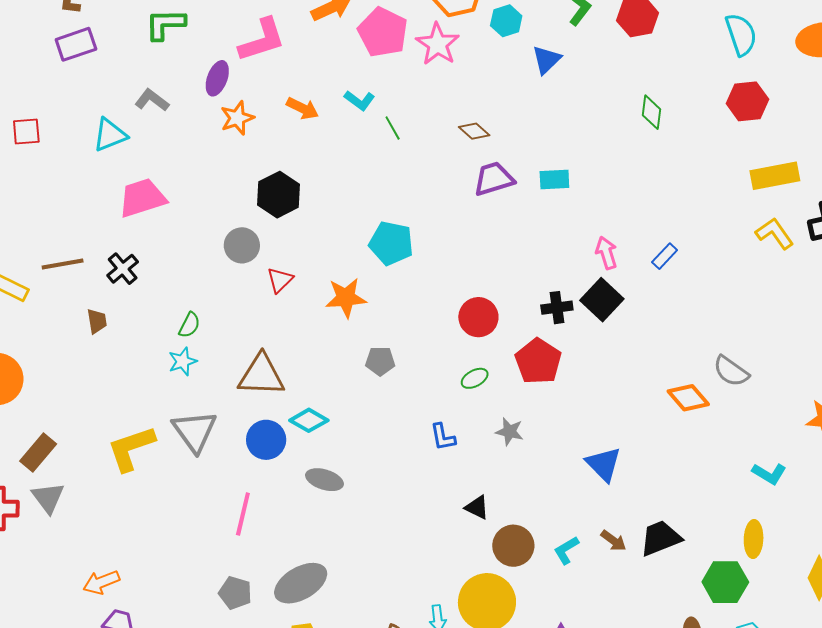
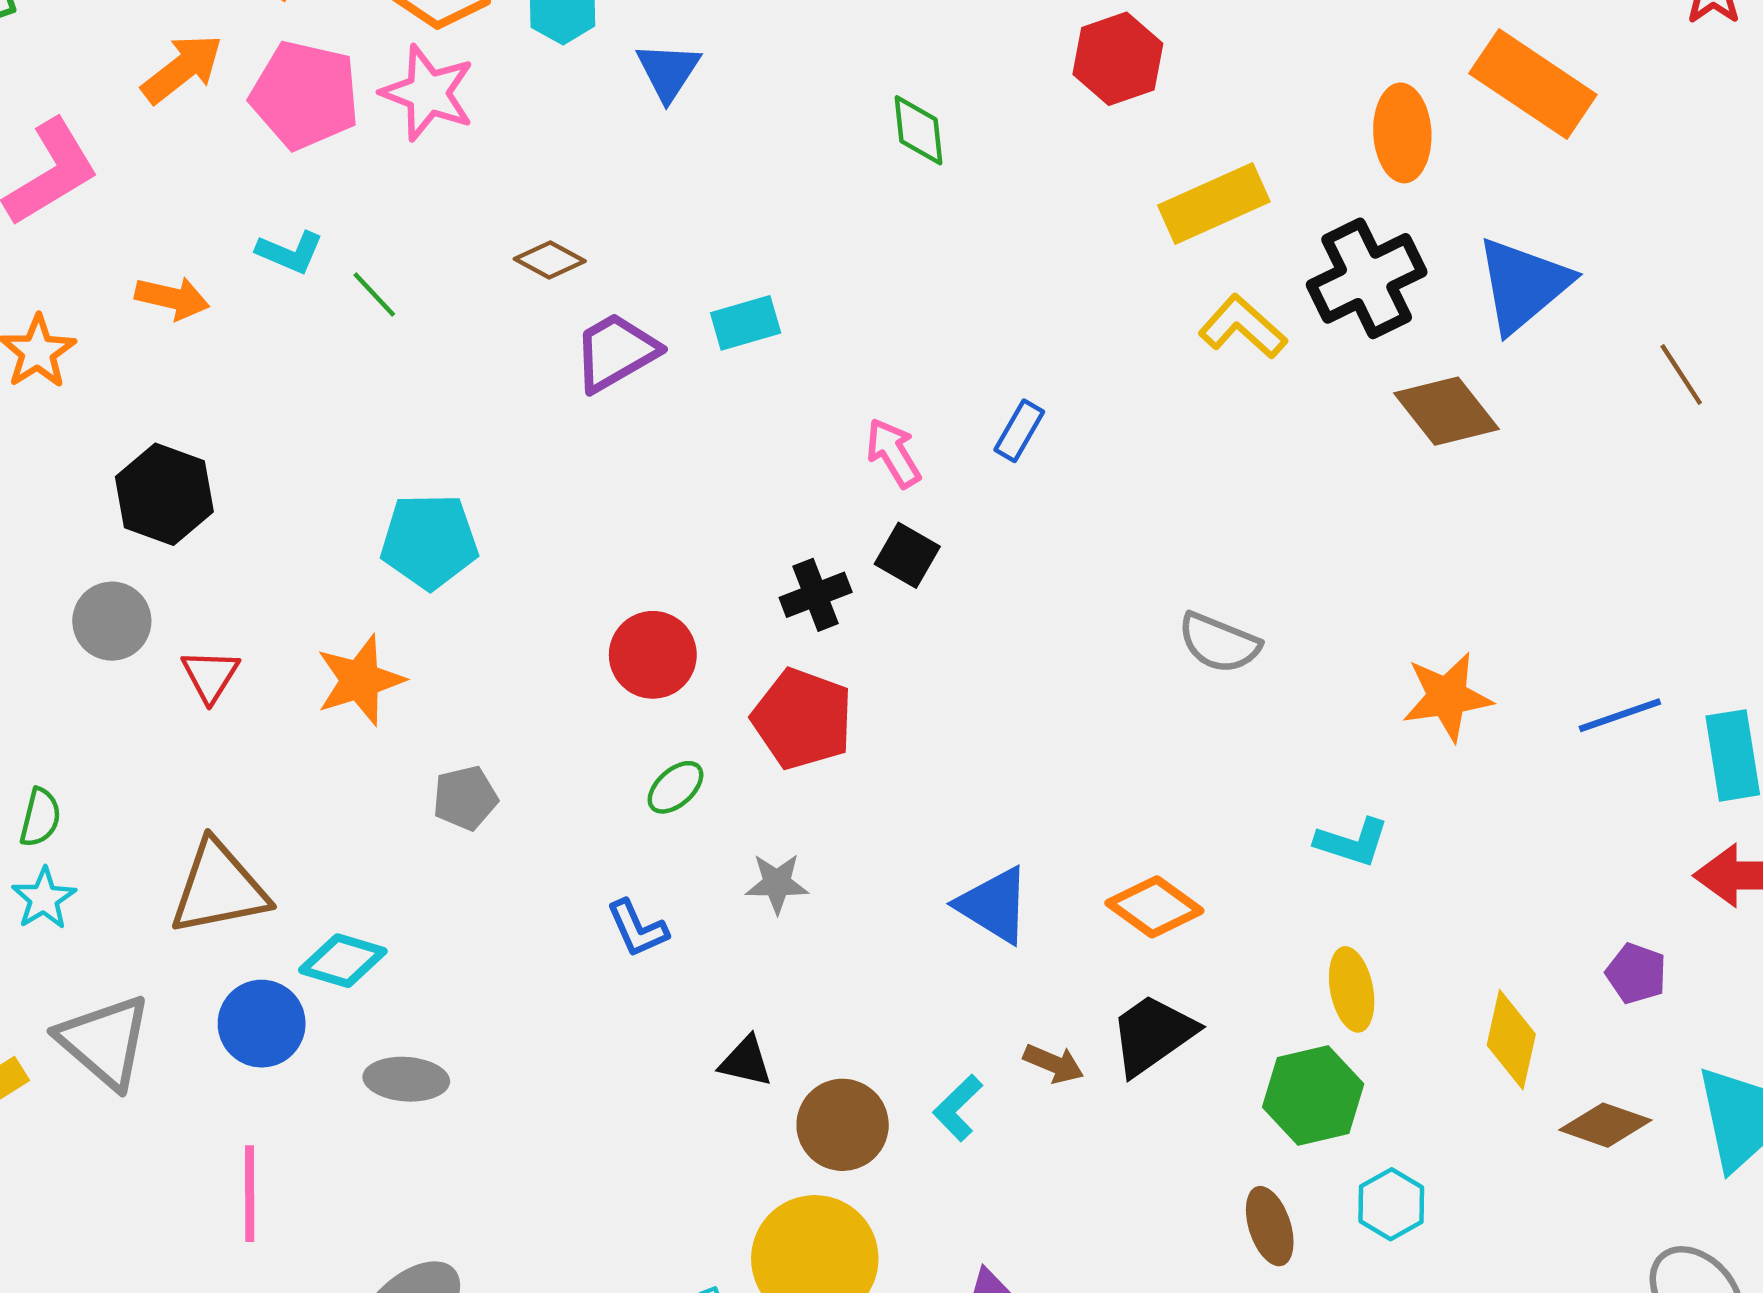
black square: (602, 300) -> (907, 555), size x0.7
orange diamond: (688, 398) -> (1154, 907), moved

